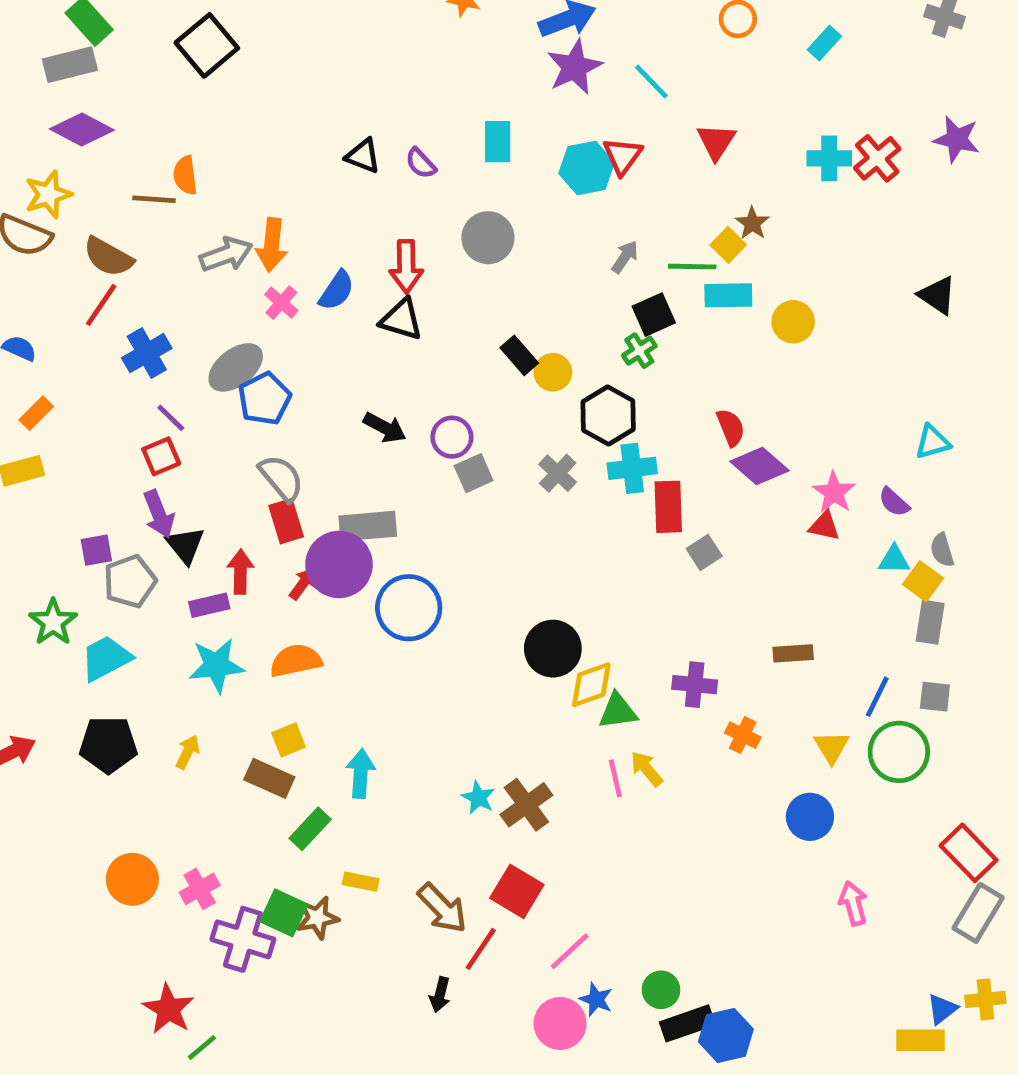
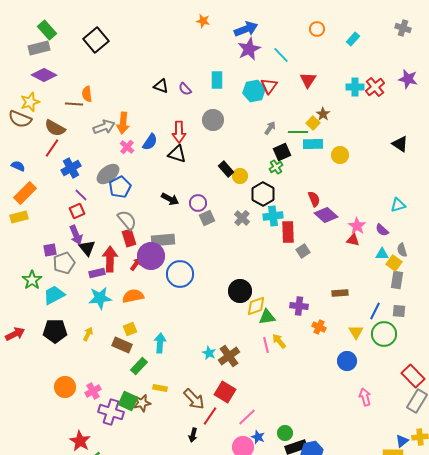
orange rectangle: (36, 413) -> (25, 193), size x1.6
red arrow: (240, 572) -> (110, 259), size x1.4

